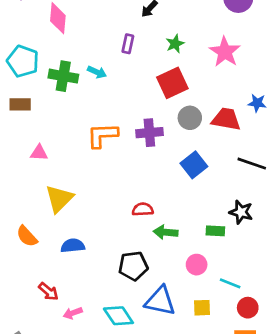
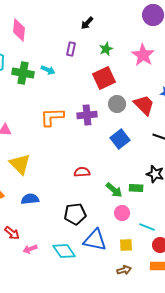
red trapezoid: (226, 119) -> (144, 105), turned 35
yellow triangle: (59, 199) -> (20, 164), turned -30
green arrow: (166, 232) -> (114, 190), moved, turned -144

